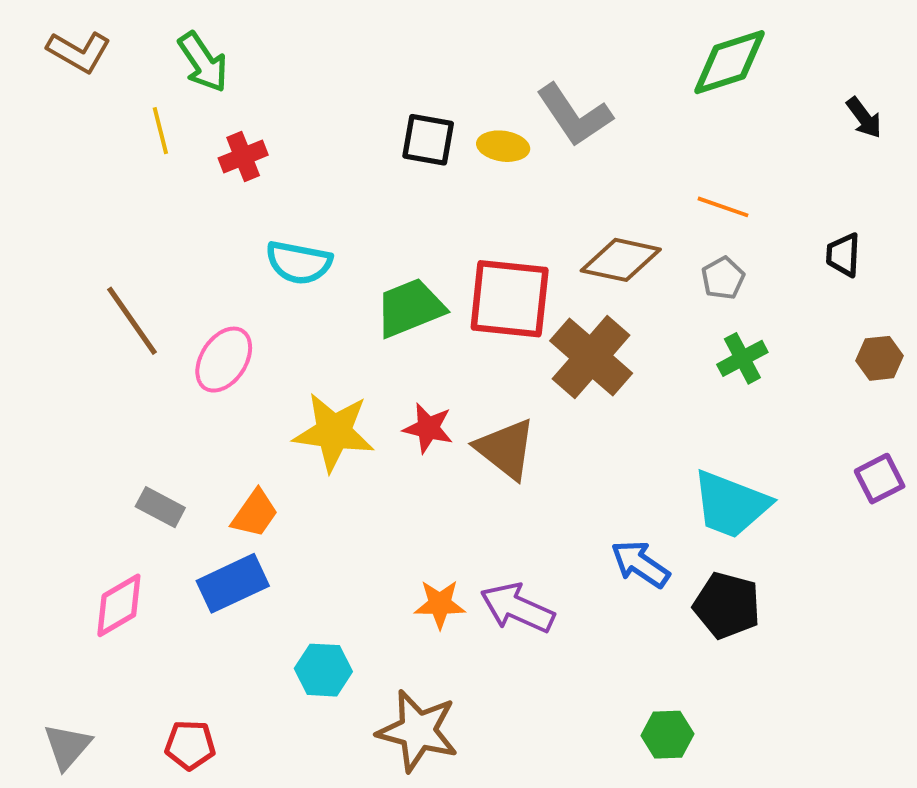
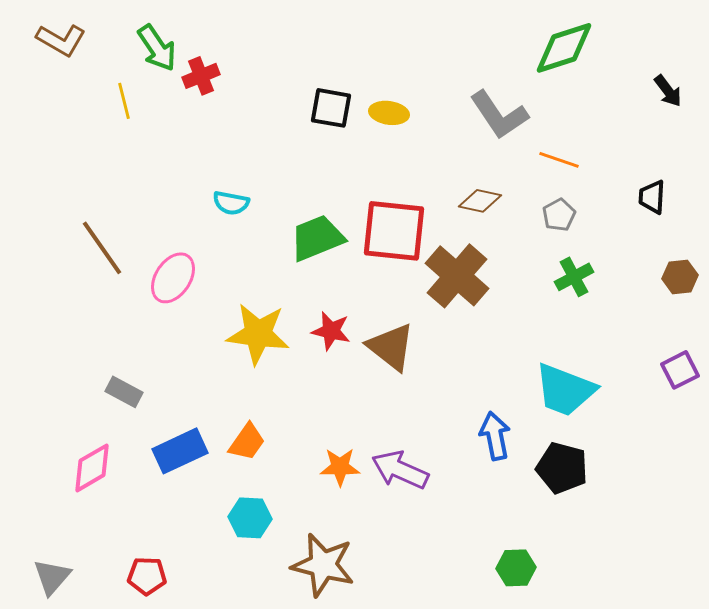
gray L-shape: (574, 115) -> (499, 115), moved
red cross: (243, 157) -> (201, 76), moved
brown diamond: (621, 260) -> (480, 201), size x0.7
cyan semicircle: (299, 263) -> (231, 203), size x0.7
orange trapezoid: (255, 514) -> (247, 442), moved
blue arrow: (640, 564) -> (495, 436), turned 45

